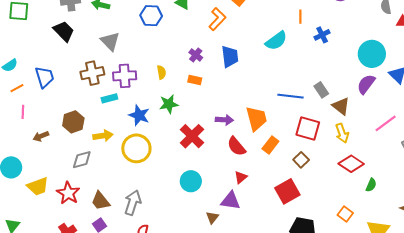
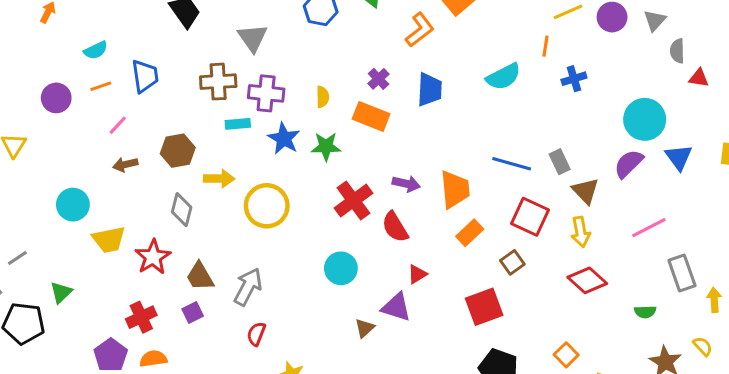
orange rectangle: (195, 80) -> (371, 116), size x1.6
pink line: (23, 112) -> (118, 125), moved, turned 32
blue star: (139, 115) -> (284, 139), moved
red semicircle: (236, 146) -> (395, 227), moved
gray diamond: (82, 160) -> (182, 210), turned -70
green semicircle: (371, 185) -> (645, 312), moved, turned 56

